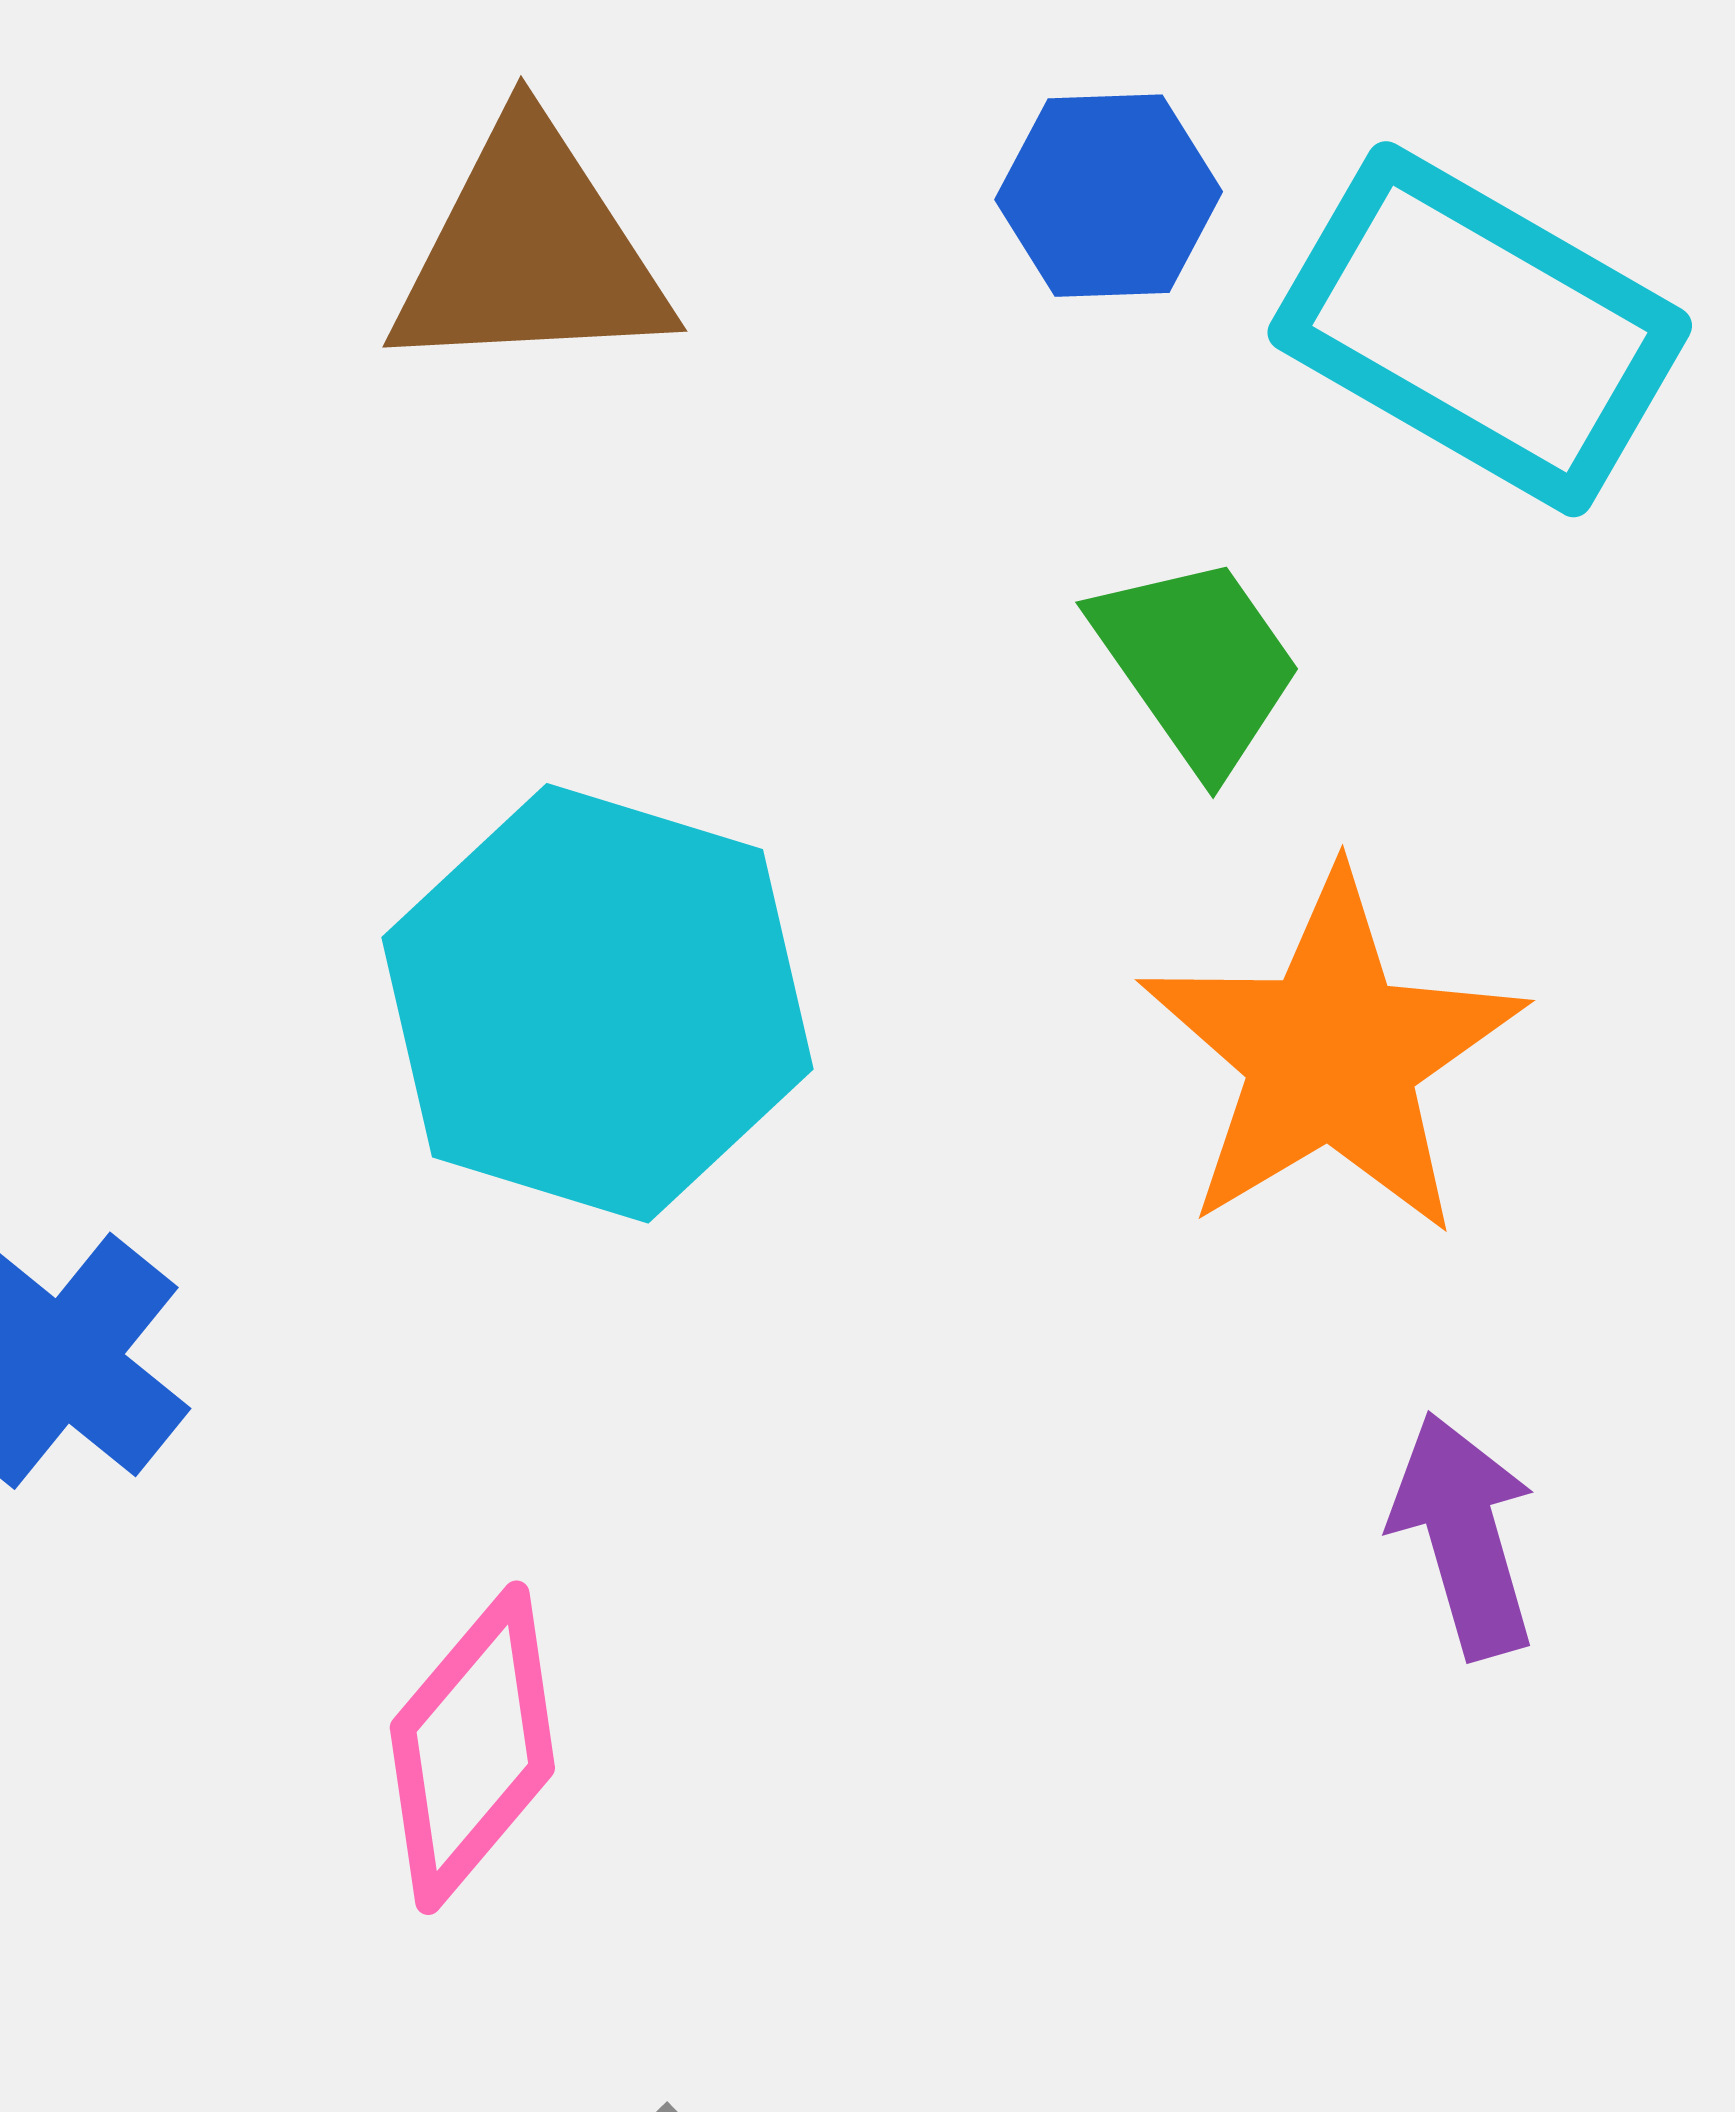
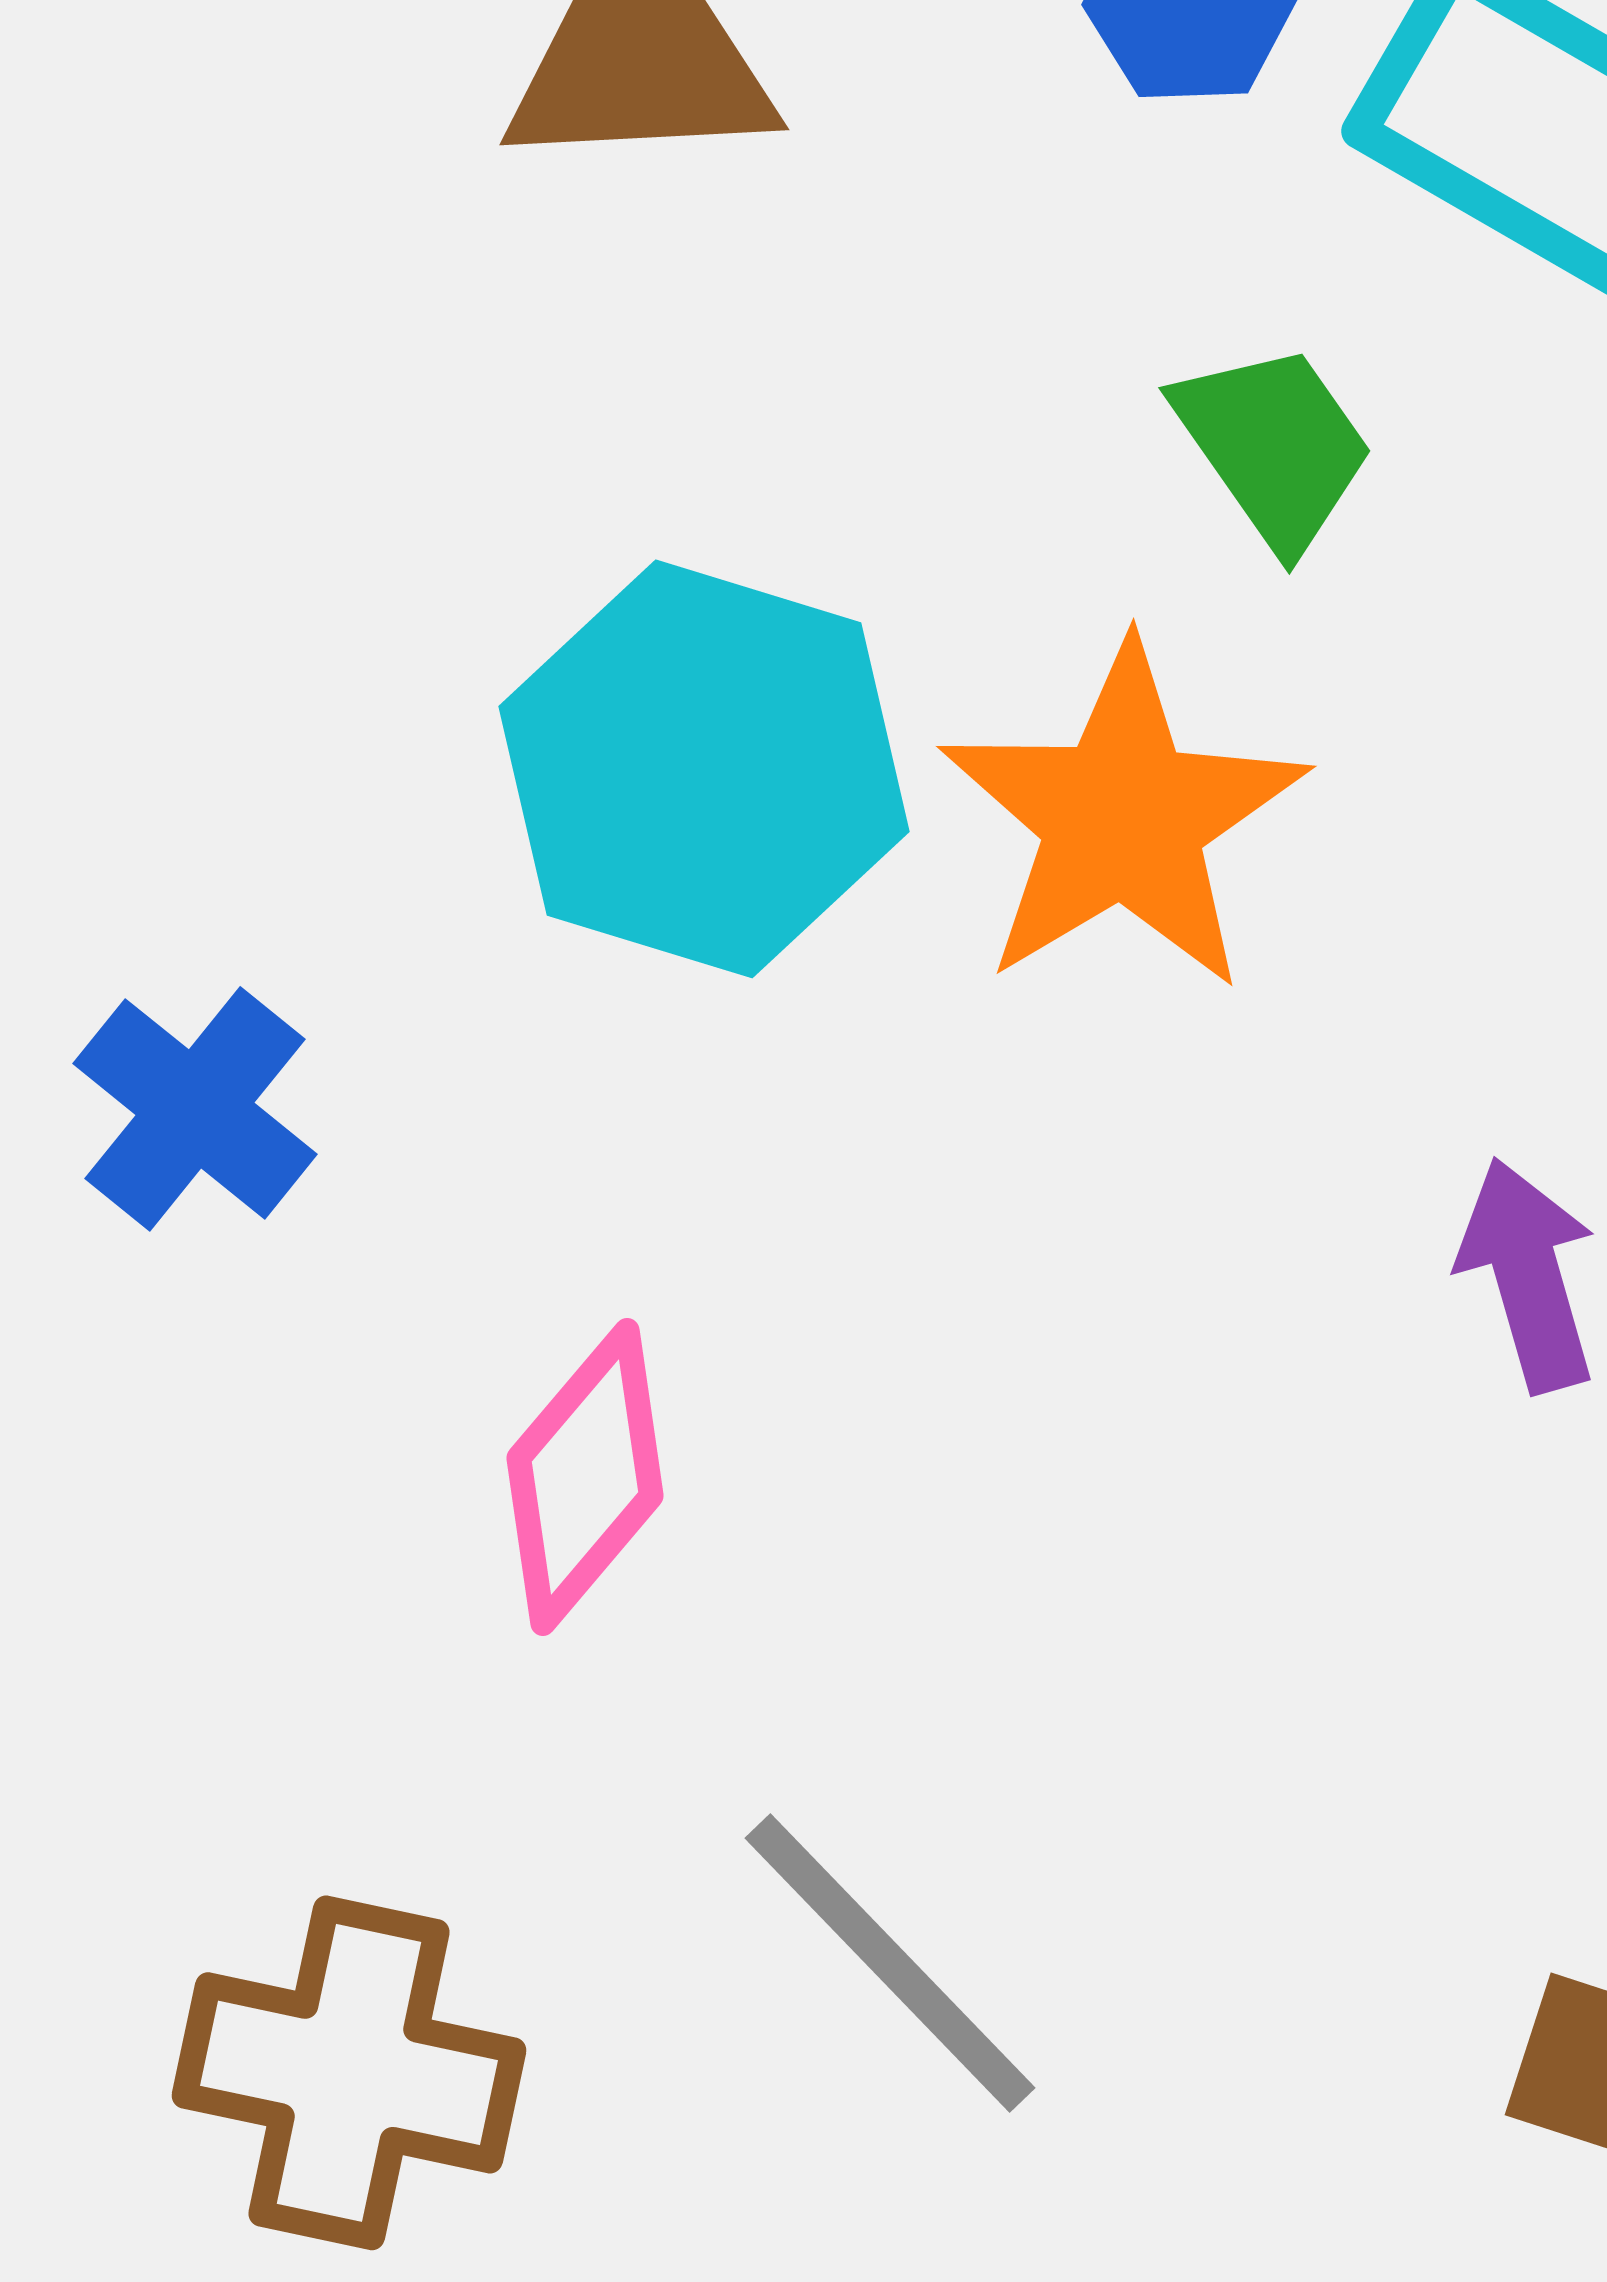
orange star: (1332, 1055) -> (1123, 818), moved

